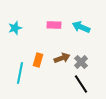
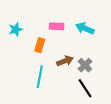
orange rectangle: (38, 60) -> (40, 45), moved
cyan line: (20, 73) -> (40, 77), moved

